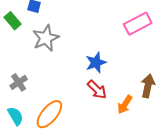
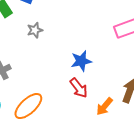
gray star: (46, 38) -> (35, 30), size x0.6

